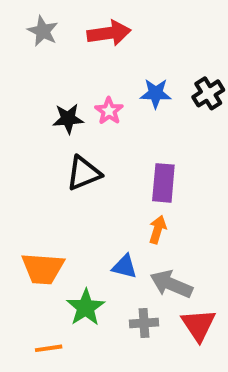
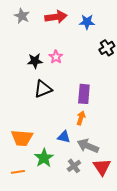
blue star: (156, 93) -> (87, 22), moved
gray cross: (144, 323) -> (74, 166), turned -32
orange line: (49, 348) -> (18, 172), moved

